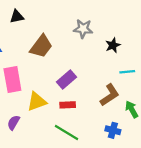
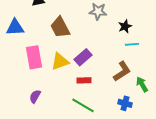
brown trapezoid: (41, 46) -> (60, 27), turned 115
cyan line: (127, 72) -> (132, 44), moved
yellow triangle: (37, 102) -> (60, 61), moved

